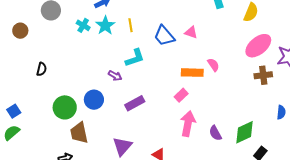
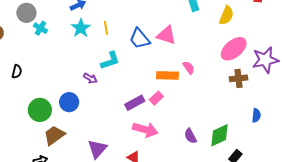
cyan cross: (83, 25) -> (40, 28), moved
pink triangle: (191, 32) -> (166, 35), size x1.5
purple rectangle: (135, 103) -> (135, 103), moved
pink arrow: (188, 124) -> (145, 130), moved, turned 95
brown trapezoid: (79, 133) -> (54, 135), turned 65

